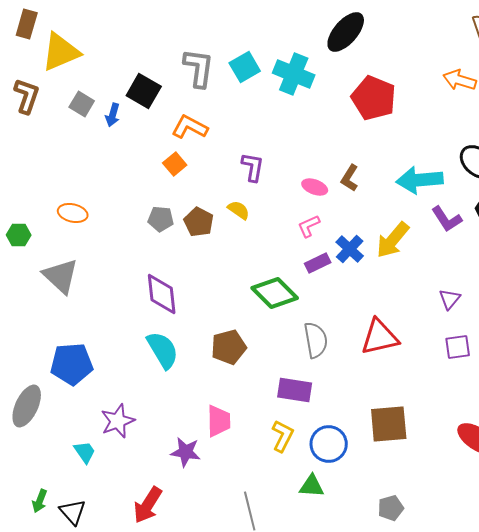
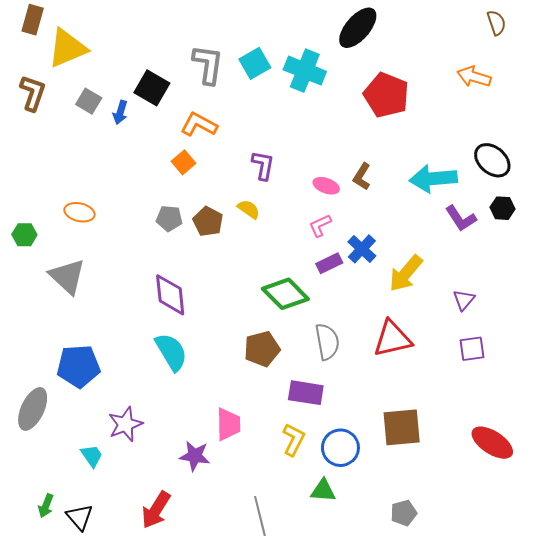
yellow arrow: (393, 240) -> (406, 273), moved
brown pentagon: (229, 347) -> (262, 349), moved

